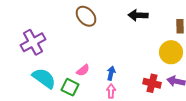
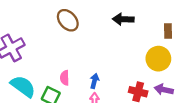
pink semicircle: (83, 70) -> (65, 78), turned 128

